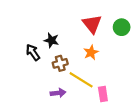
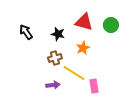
red triangle: (92, 24) -> (84, 22), turned -36
black star: (51, 40) -> (58, 34), moved
black arrow: (33, 52) -> (26, 32), moved

